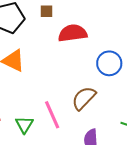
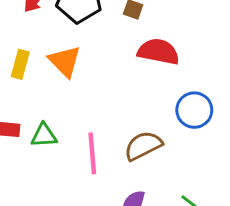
green triangle: (24, 125) -> (44, 135), moved, turned 36

